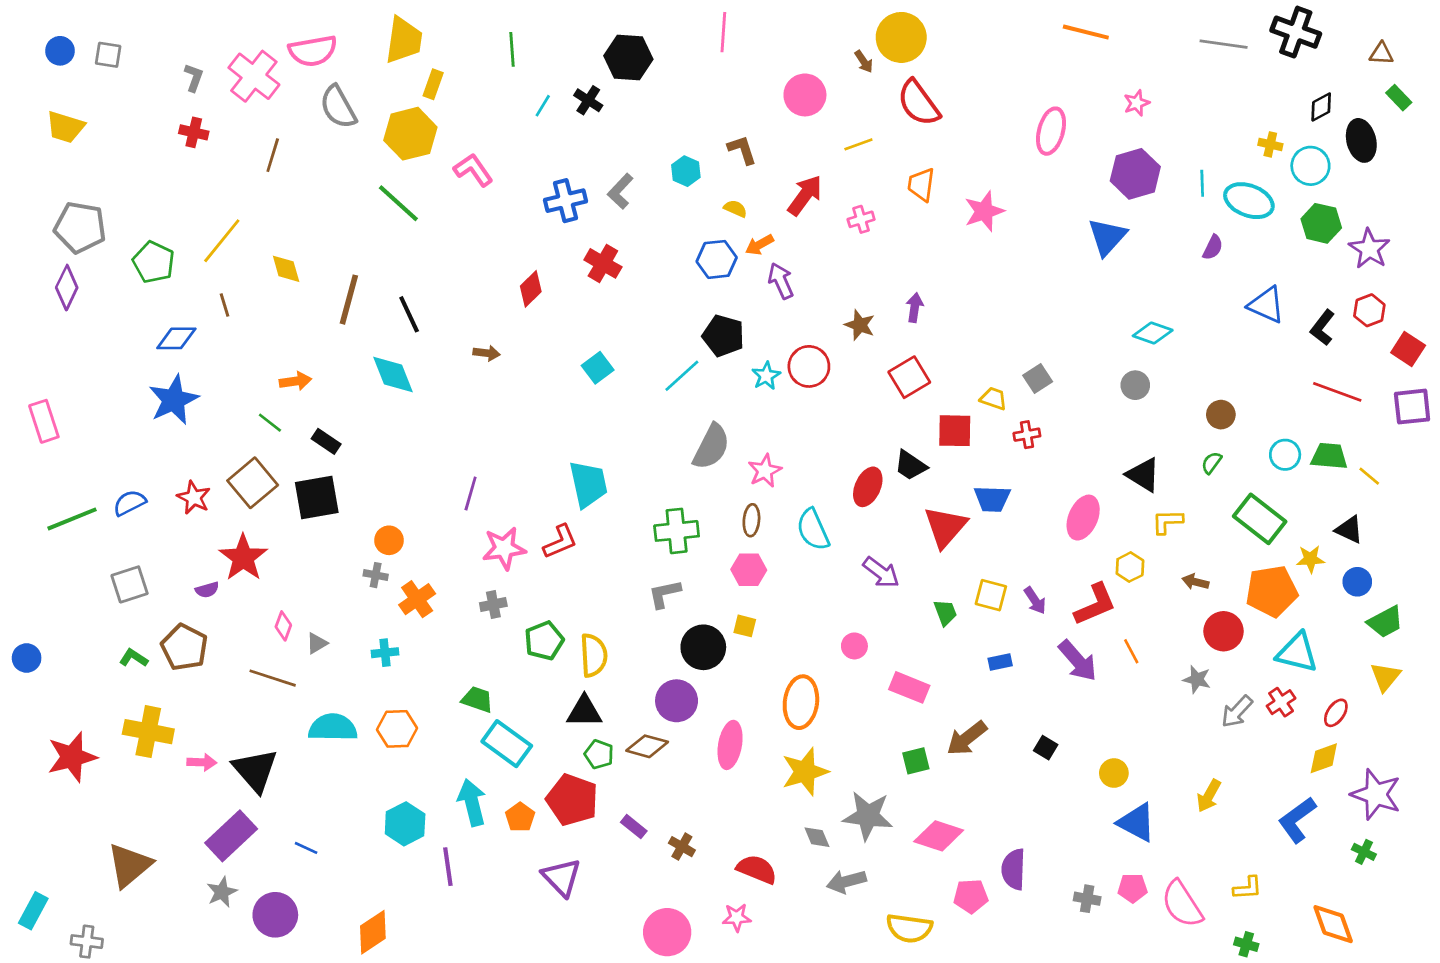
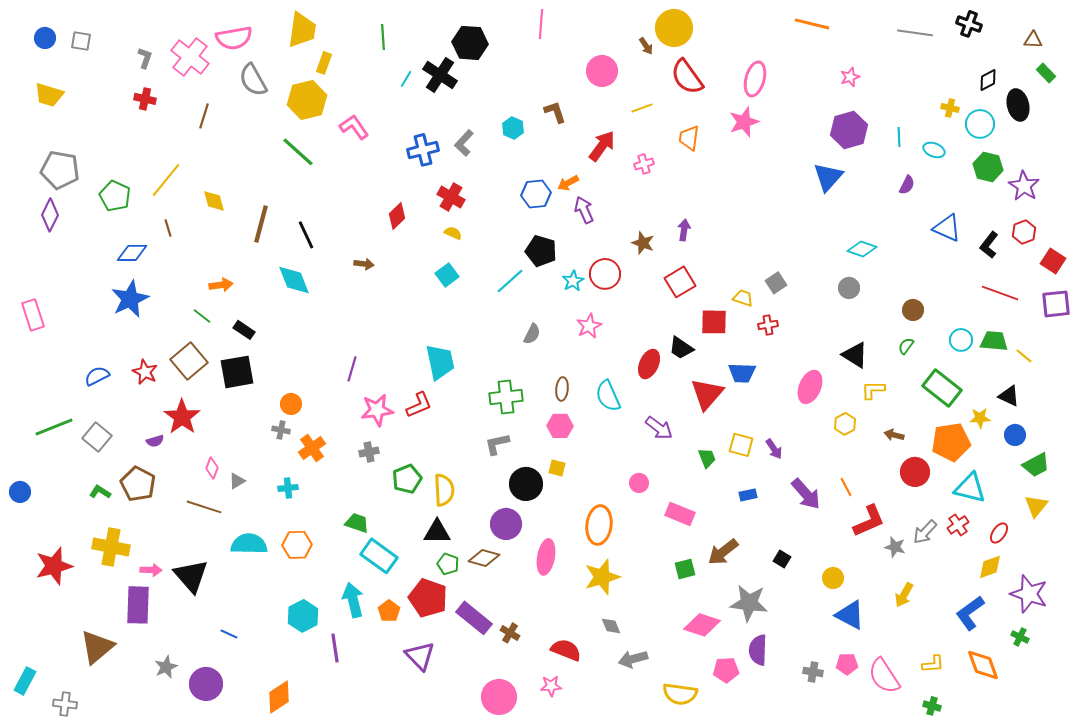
black cross: (1296, 32) -> (969, 24), size x0.7
black cross: (588, 100) -> (440, 75), size x1.6
pink ellipse: (1051, 131) -> (755, 79), moved
cyan ellipse: (1249, 201) -> (934, 150), size x0.6
yellow semicircle: (735, 209) -> (453, 233), moved
pink star: (984, 211) -> (744, 122), moved
gray semicircle: (711, 447) -> (532, 334), size x0.6
pink star: (765, 471) -> (589, 326), moved
green line: (72, 519) -> (54, 427), moved
gray square: (130, 584) -> (97, 437), turned -32
red L-shape: (1095, 605) -> (869, 521), moved
gray star: (1197, 679) -> (895, 547), moved
gray star: (868, 816) -> (749, 603), moved
purple rectangle: (634, 827) -> (474, 618), size x1.8
purple rectangle: (231, 836) -> (138, 605), moved, turned -45
orange diamond: (1333, 924) -> (983, 665), moved

